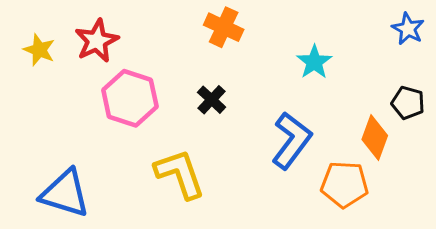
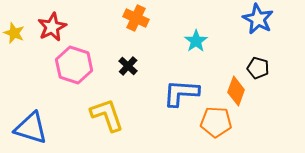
blue star: (408, 29) -> (258, 19), size x1.4
blue L-shape: (292, 141) -> (181, 93), turned -123

